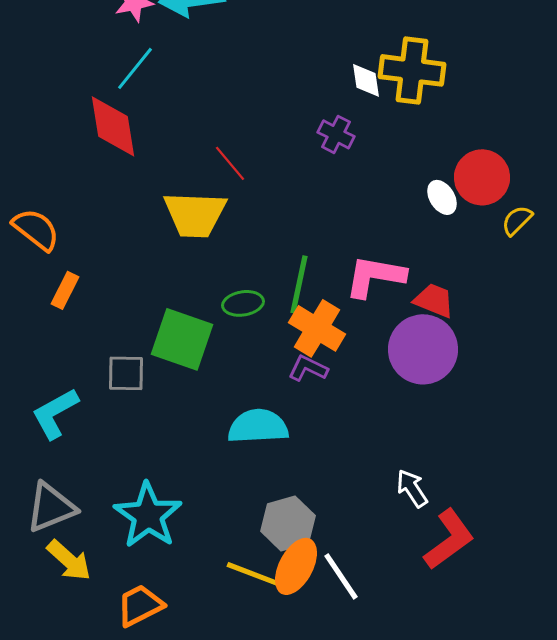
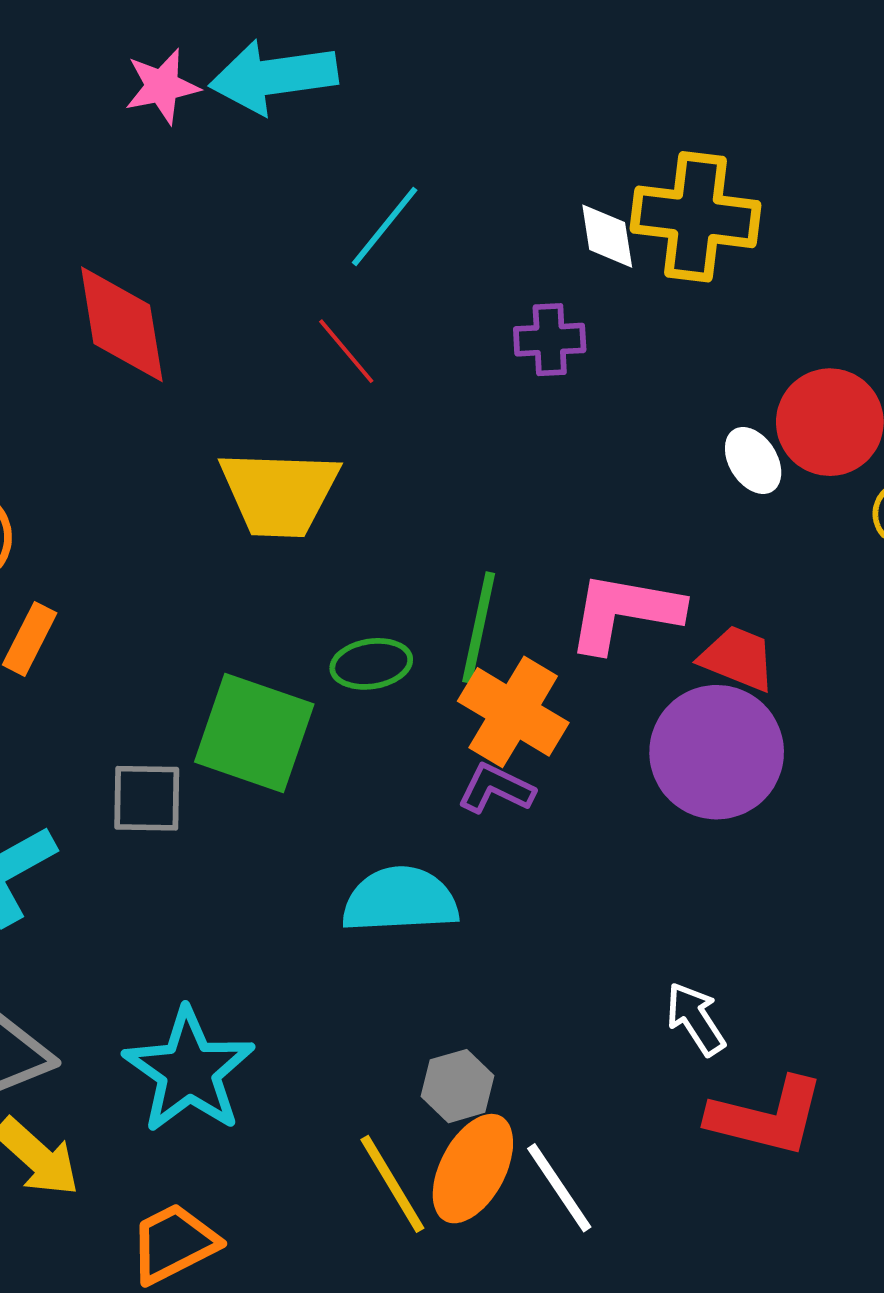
cyan line: (135, 68) -> (385, 226), moved
purple cross: (336, 134) -> (550, 340), turned -30
red line: (230, 163) -> (346, 351), moved
gray hexagon: (288, 523) -> (458, 1086), size x0.7
red L-shape: (449, 539) -> (767, 1117), turned 50
yellow line: (254, 574) -> (392, 1184), turned 38

